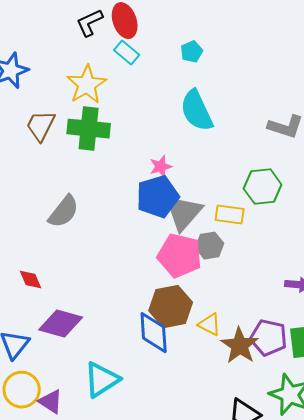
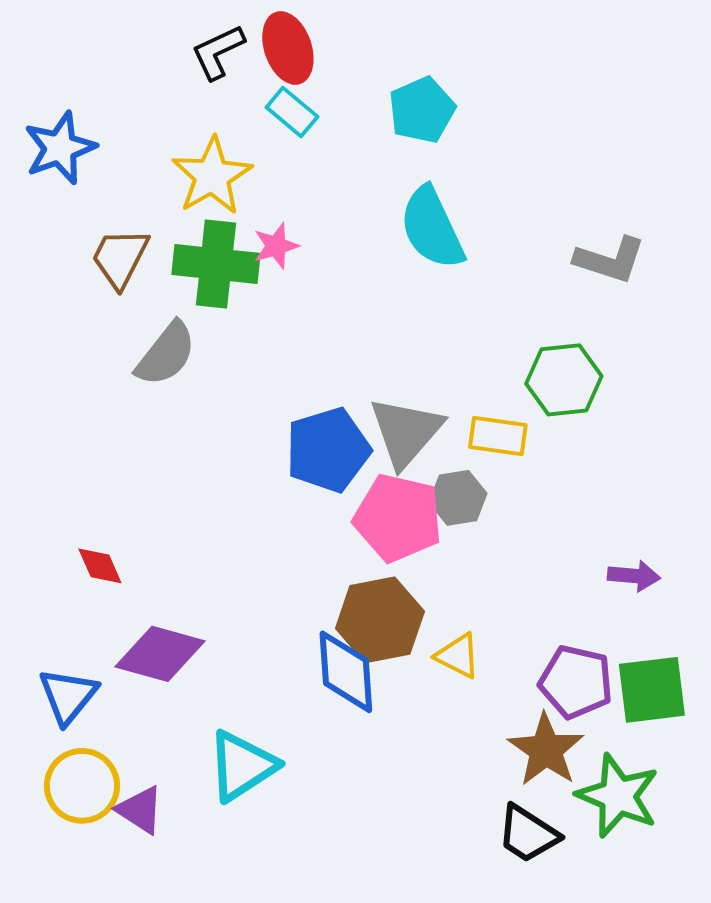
cyan pentagon: (192, 52) -> (422, 110), size x1.5
pink star: (161, 167) -> (276, 246), moved
blue pentagon: (158, 197) -> (328, 450), moved
gray semicircle: (64, 212) -> (166, 354), moved
brown star: (240, 346) -> (546, 750), moved

